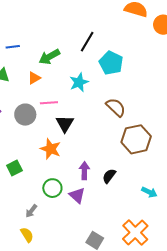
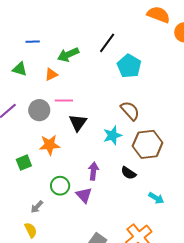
cyan star: (79, 82) -> (112, 135), moved
orange star: (51, 149) -> (50, 145), moved, turned -30
black semicircle: (109, 176) -> (128, 173), moved, turned -98

